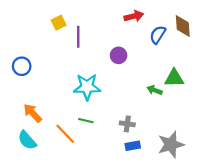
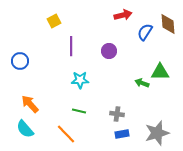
purple line: (78, 37) -> (71, 46), moved
cyan star: (87, 87) -> (80, 80), size x0.7
orange line: (65, 134) -> (66, 134), moved

